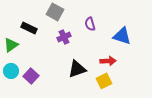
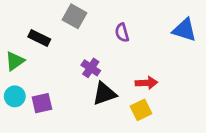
blue triangle: (122, 36) -> (184, 30), moved
purple cross: (64, 37) -> (91, 68), moved, turned -32
purple square: (31, 76) -> (42, 103), turned 35

